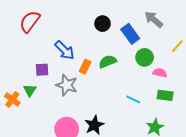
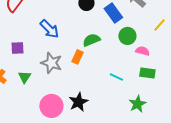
orange rectangle: (85, 67) -> (77, 57), moved
purple square: (42, 70) -> (17, 48), moved
green triangle: (30, 90) -> (24, 77), moved

